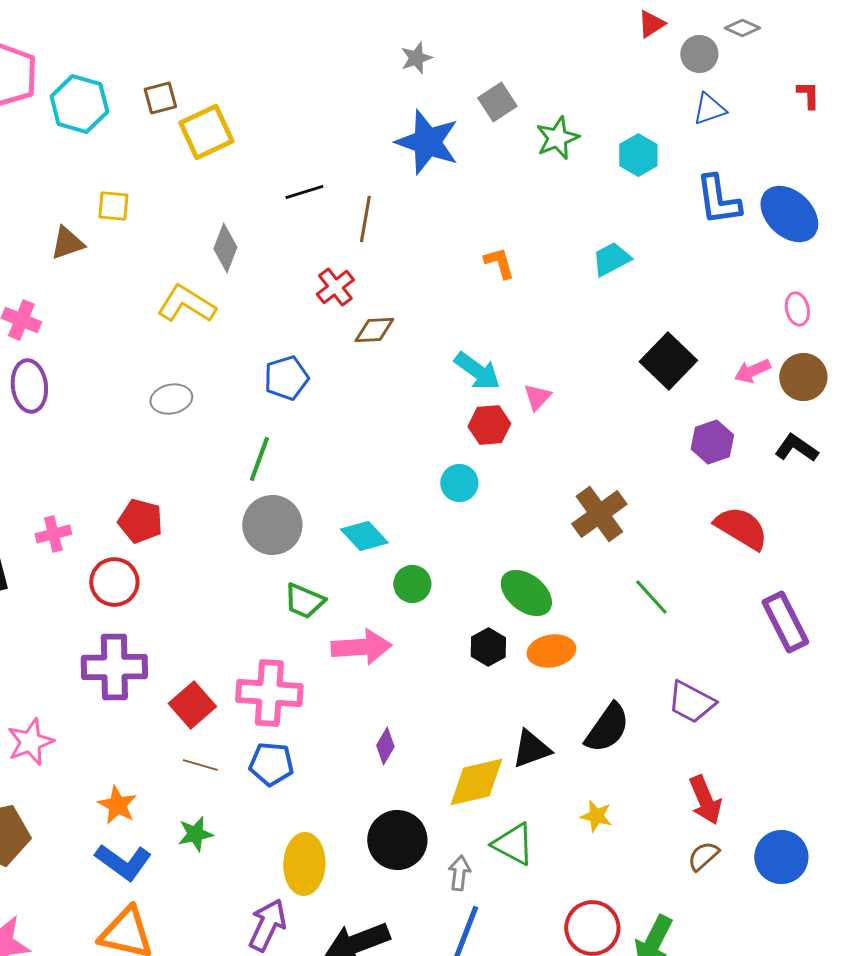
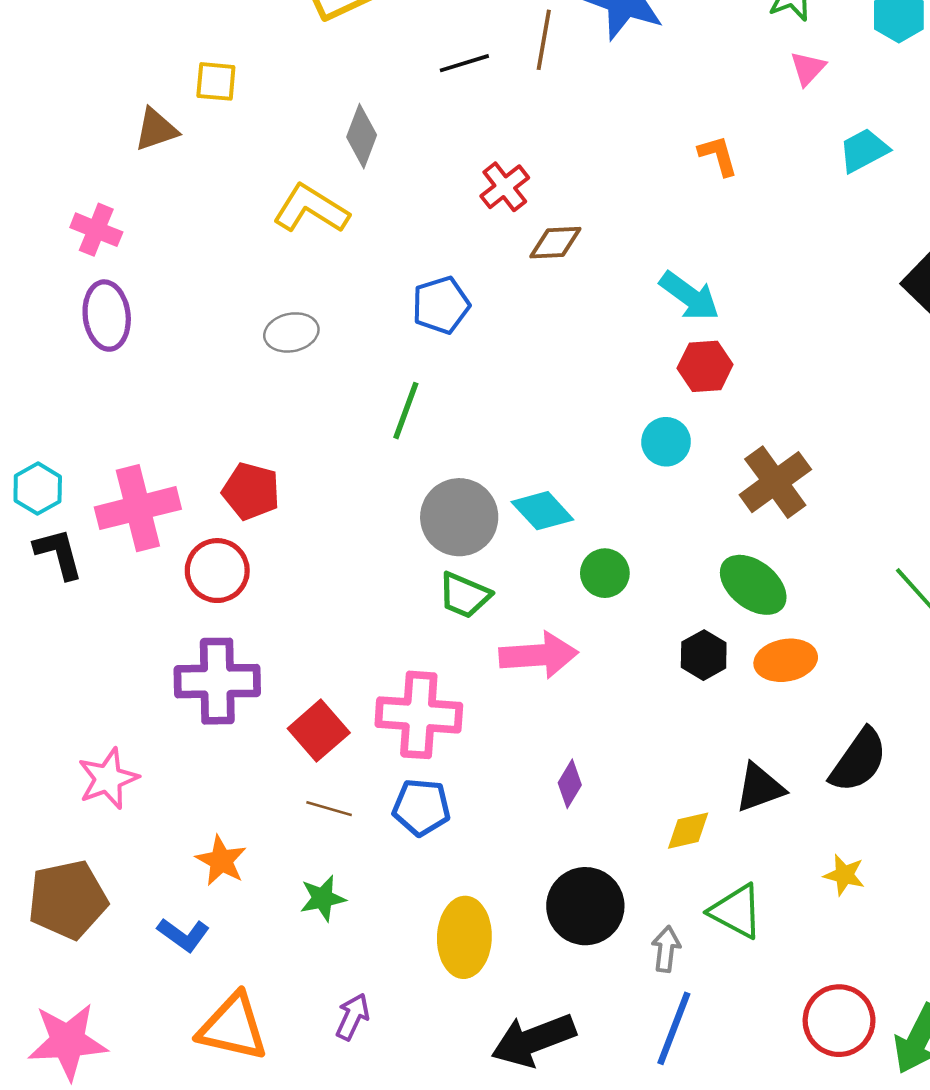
brown line: (365, 219) -> (544, 40), moved
pink triangle: (537, 397) -> (808, 68), moved
brown cross: (599, 514) -> (775, 482), moved
gray circle: (272, 525) -> (459, 517), moved
pink cross: (53, 534) -> (138, 508), size x1.8
yellow diamond: (476, 782) -> (688, 831), size x0.6
blue L-shape: (123, 862) -> (183, 935), moved, size x0.7
purple arrow: (267, 925) -> (353, 1017), moved, size x0.7

